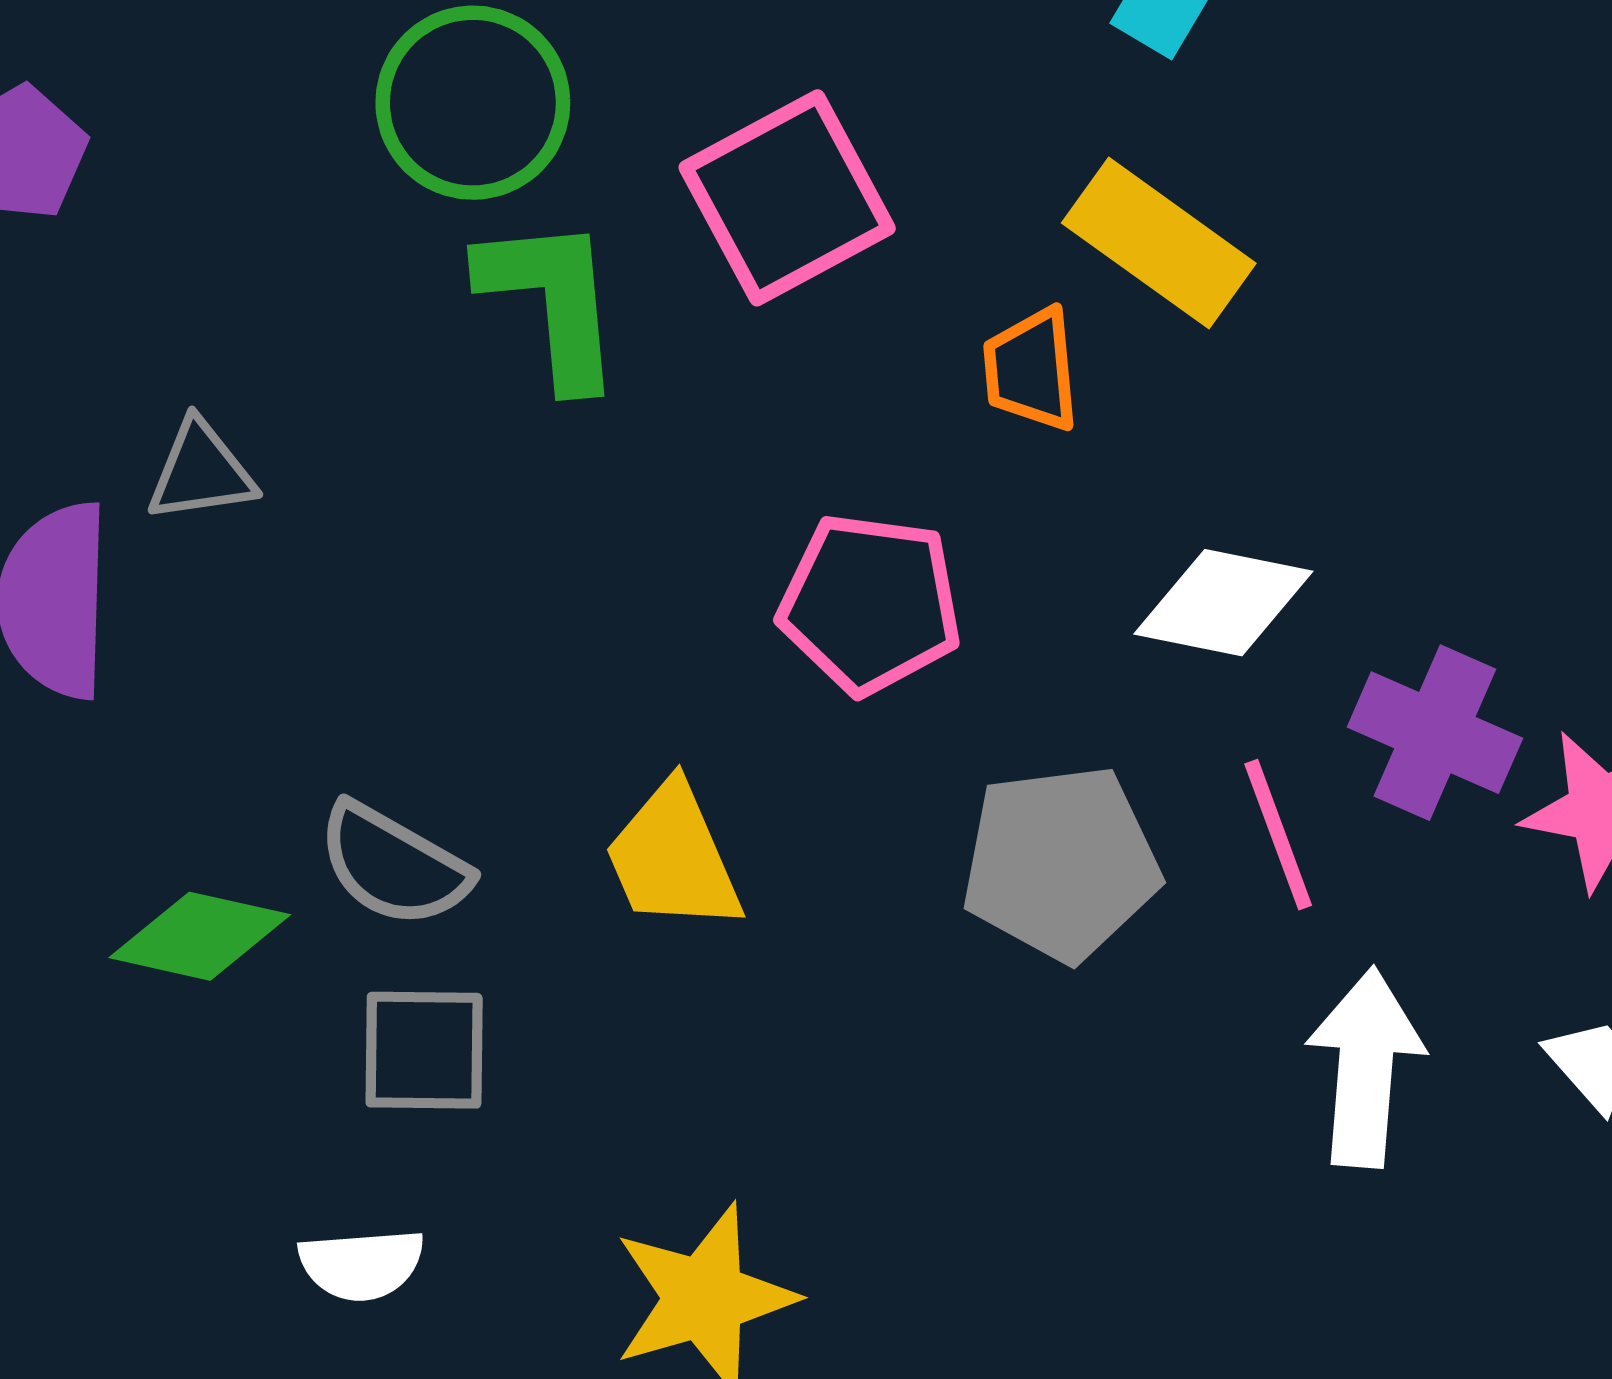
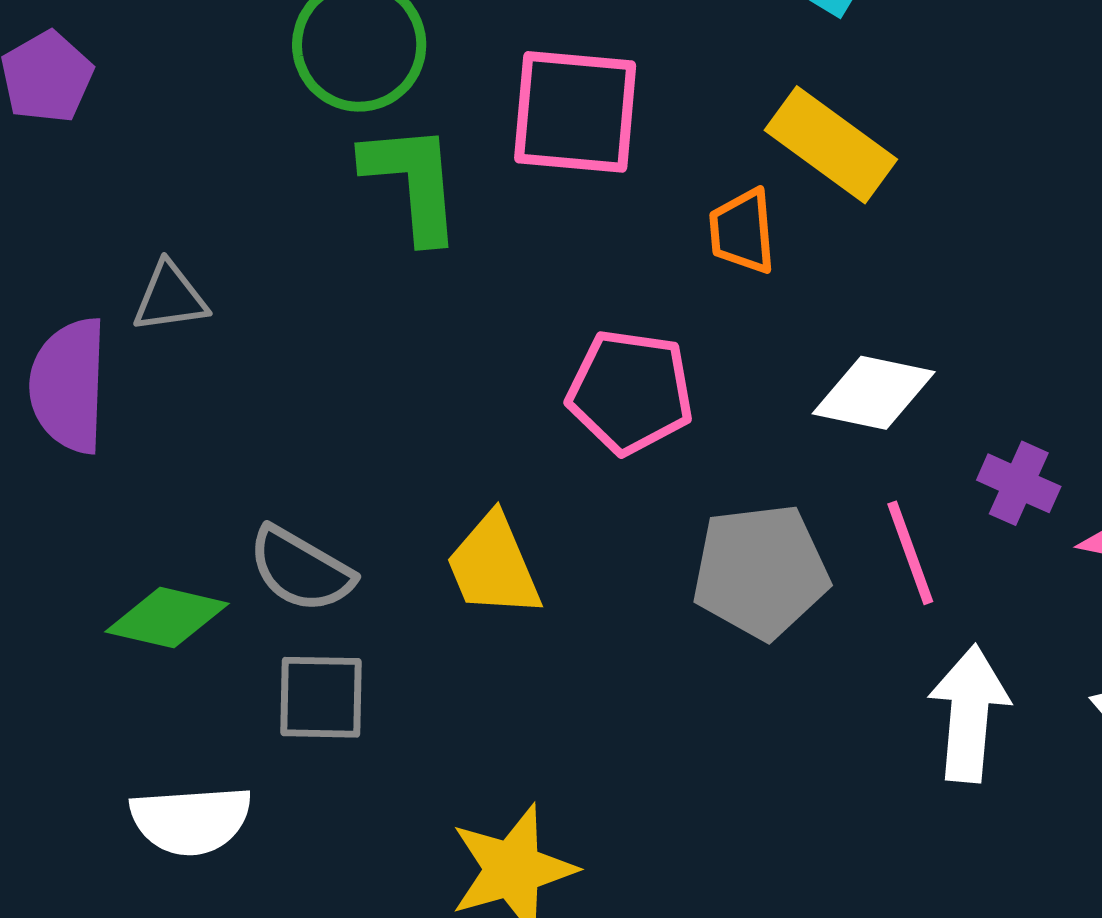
pink square: (787, 198) -> (575, 112), turned 33
purple cross: (1435, 733) -> (1019, 483), size x0.7
white semicircle: (362, 1265) -> (191, 820), moved, size x1.4

